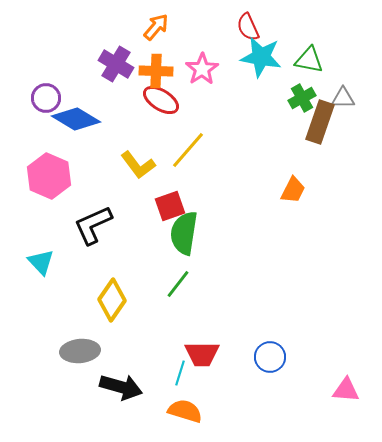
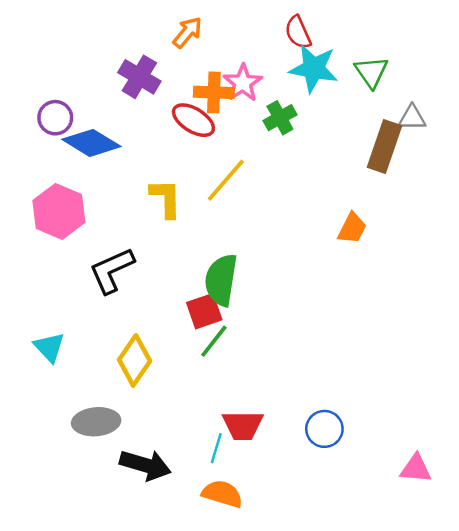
green triangle: (309, 60) -> (371, 72), turned 44
orange cross: (156, 71) -> (214, 92), moved
green cross: (302, 98) -> (280, 118), moved
yellow L-shape: (138, 165) -> (166, 198), turned -144
red square: (170, 206) -> (204, 311), moved
cyan triangle: (41, 262) -> (49, 347), moved

